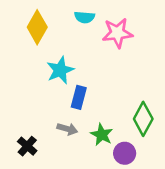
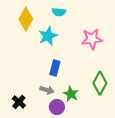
pink star: (117, 33) -> (92, 39), moved
cyan star: (60, 70) -> (48, 36), moved
purple circle: (125, 153) -> (57, 107), moved

